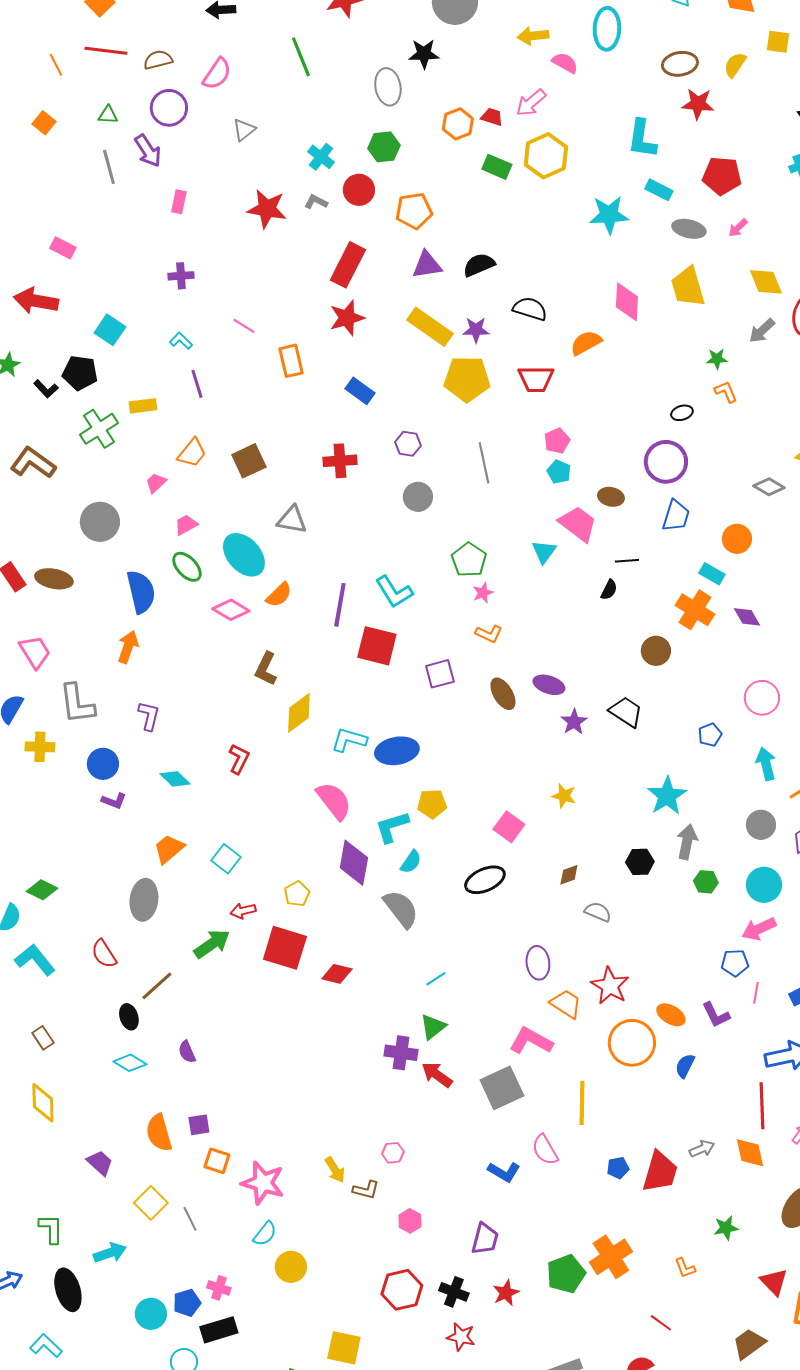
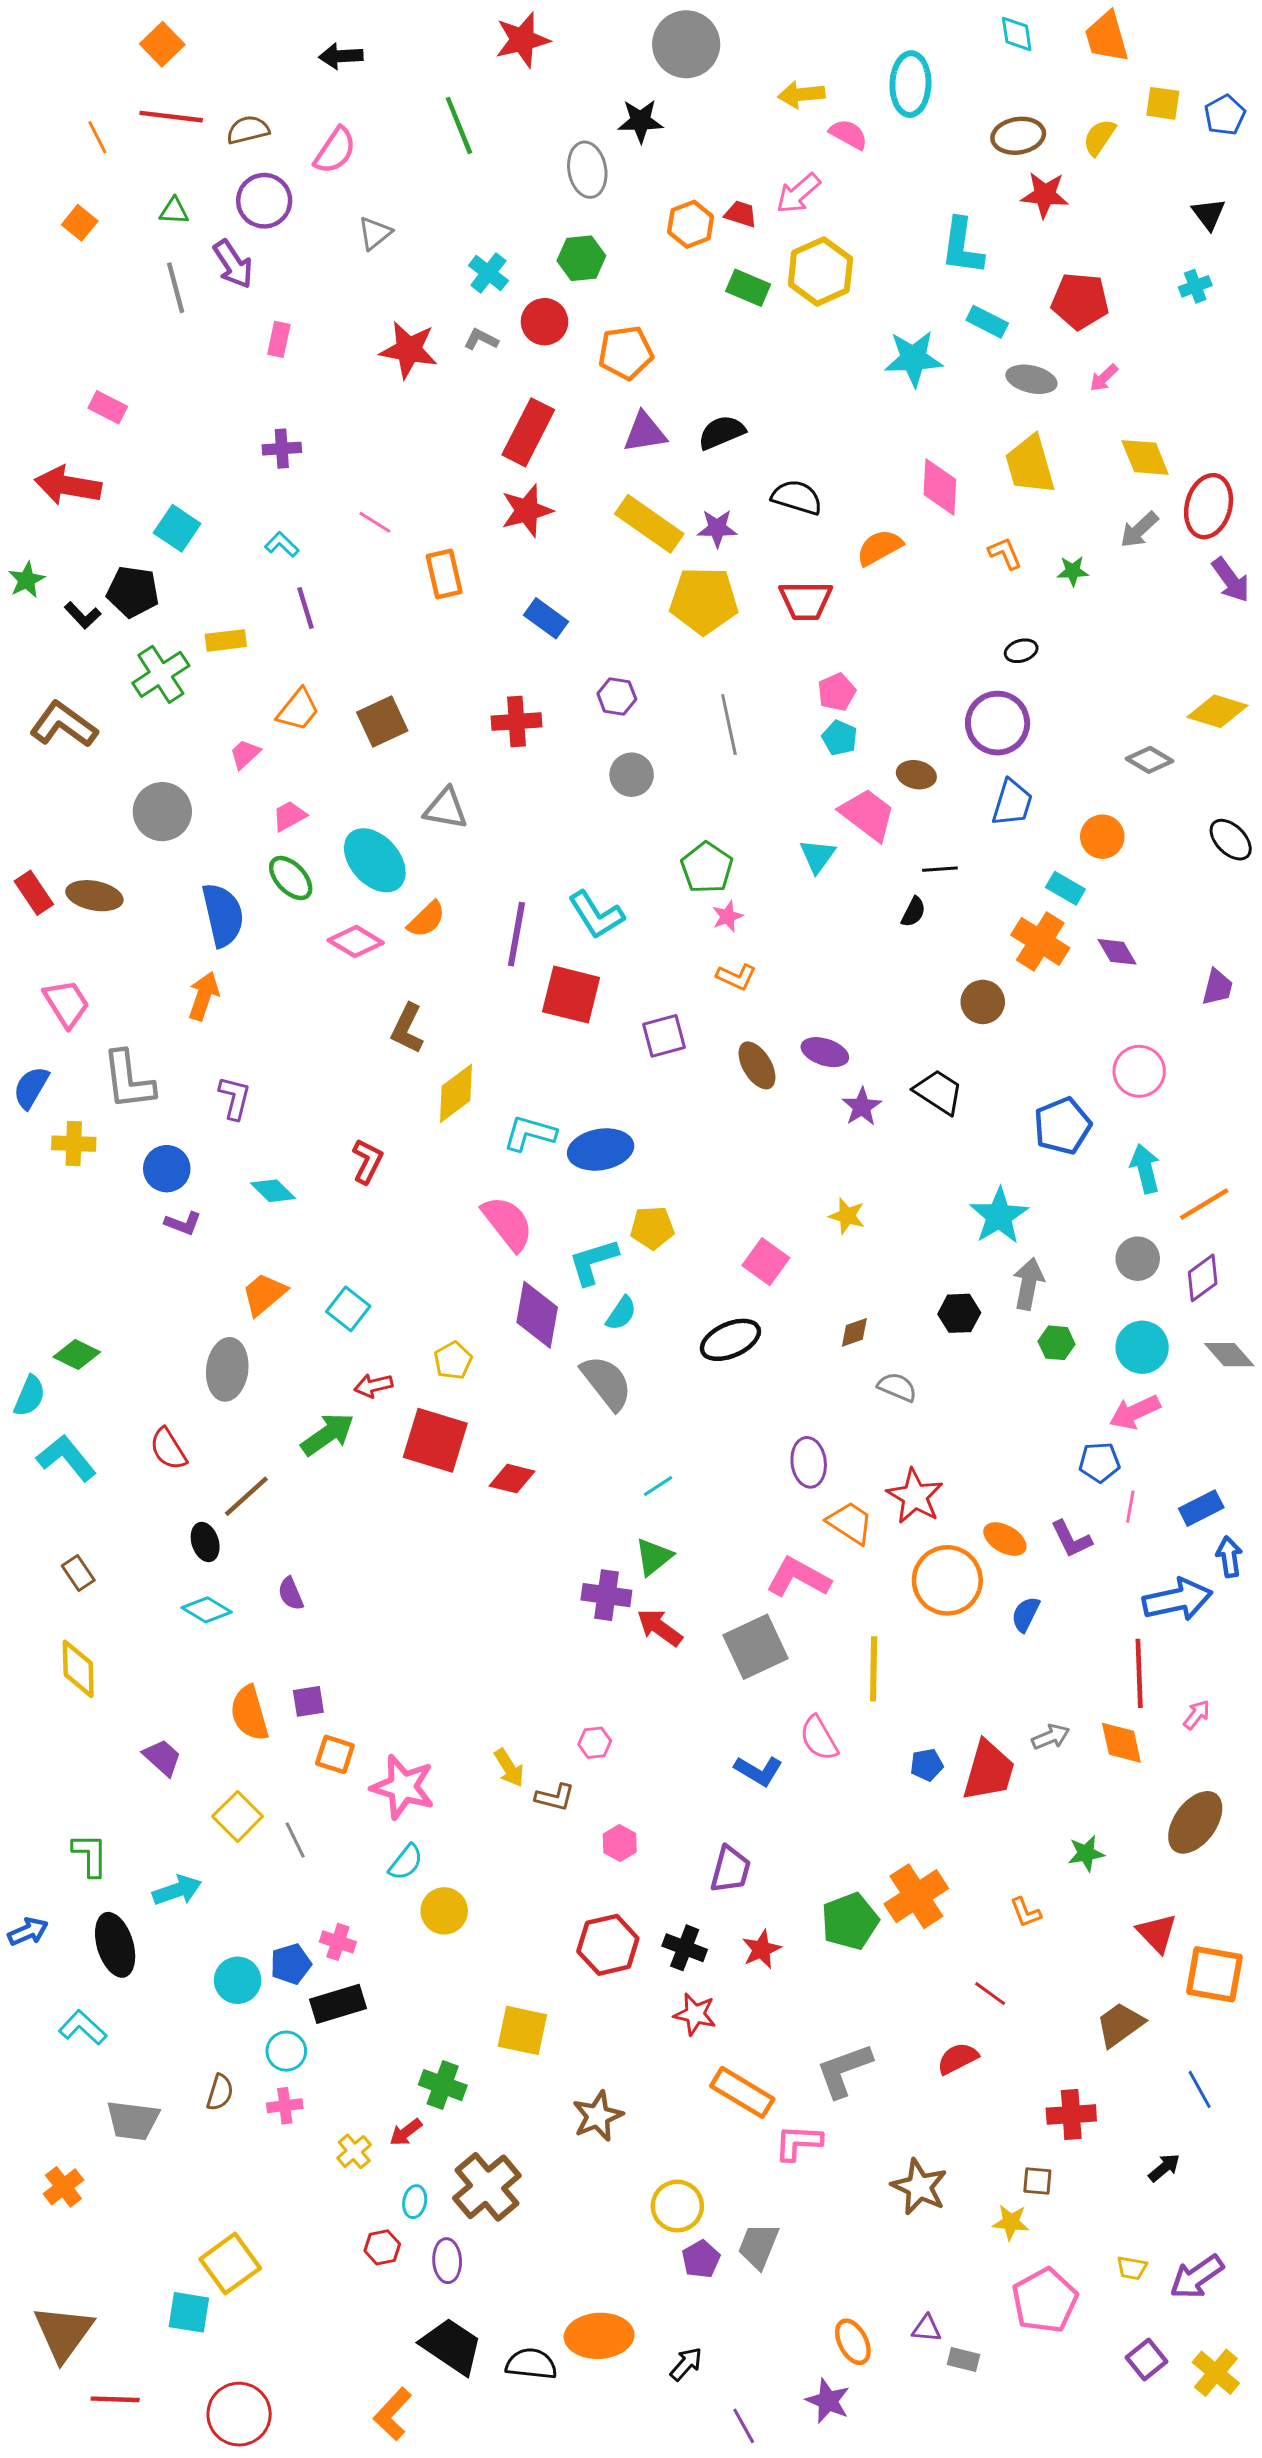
orange L-shape: (726, 392) -> (1005, 553), moved
blue pentagon: (710, 735) -> (1062, 1126), size x1.6

